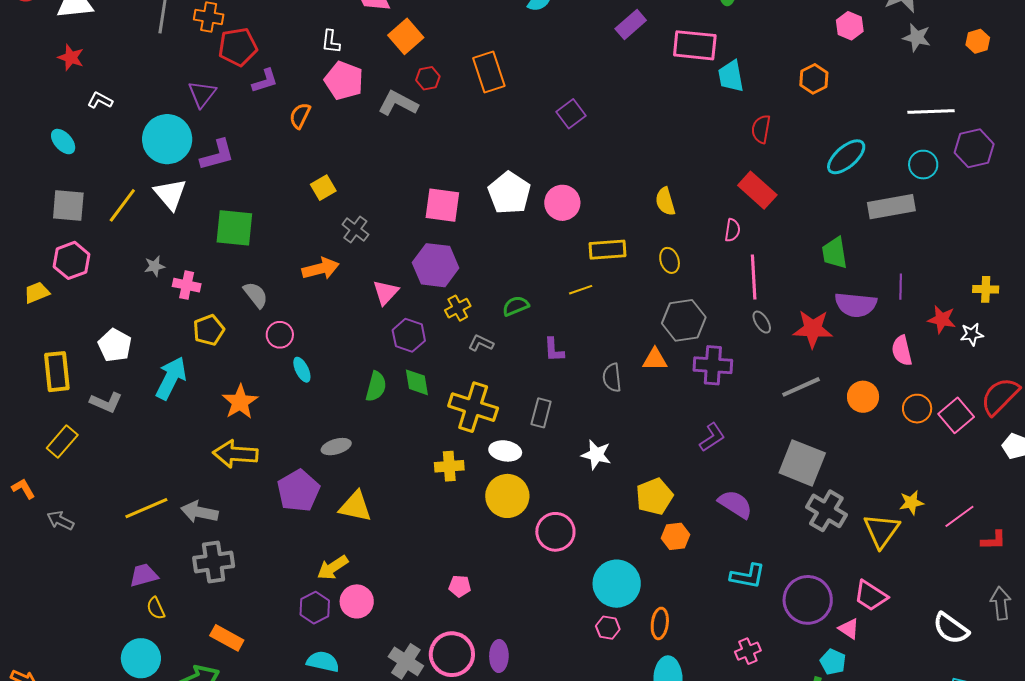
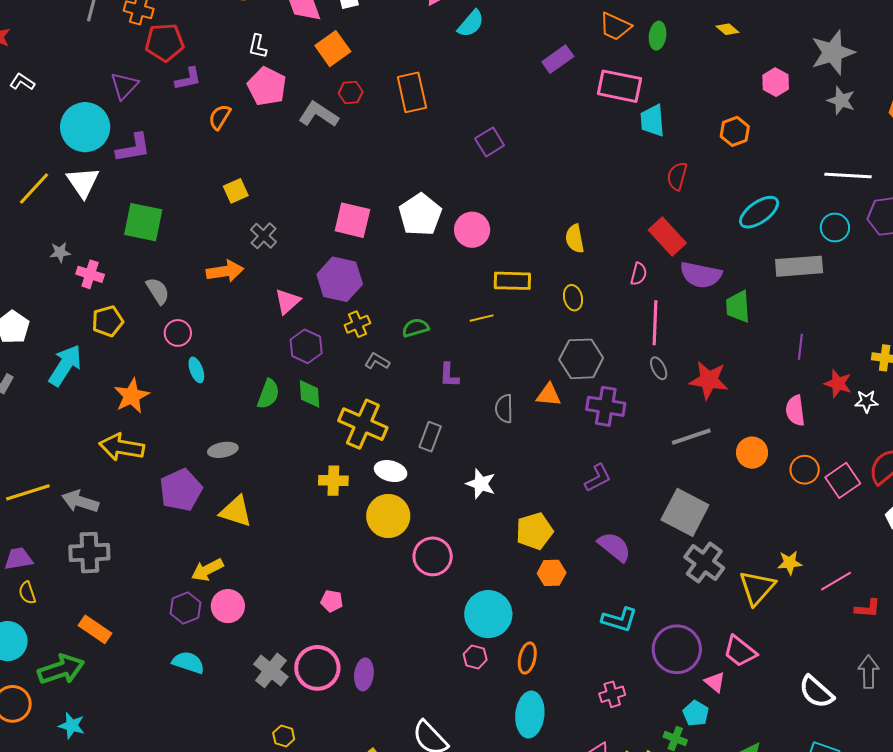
purple semicircle: (856, 305) -> (701, 275), moved

